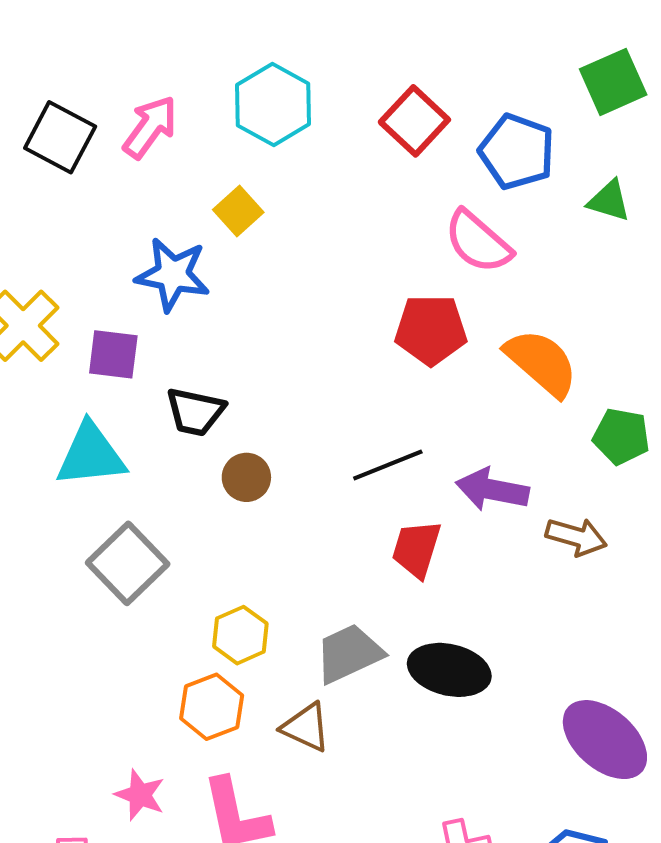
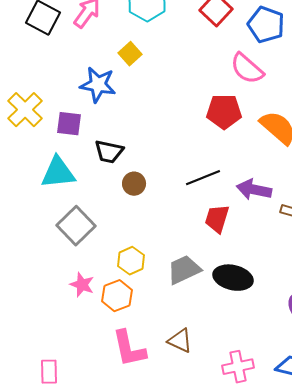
brown triangle: (306, 727) -> (180, 341), moved
pink star: (140, 795) -> (82, 285), moved

